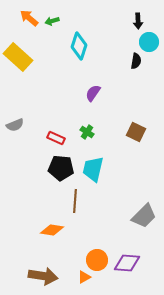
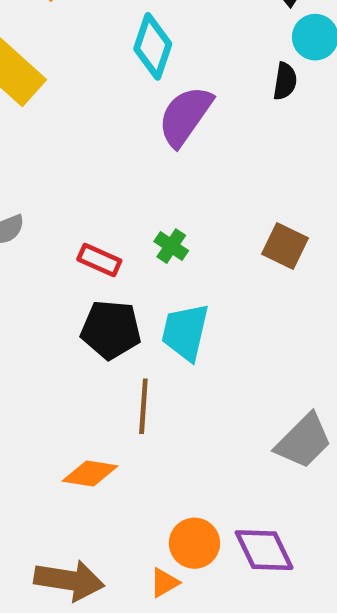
purple semicircle: (93, 93) -> (185, 116), moved, size x1.6
purple diamond: (127, 263) -> (264, 550), turned 60

